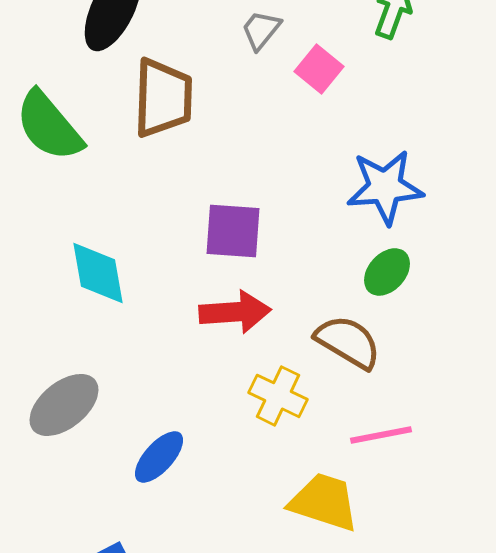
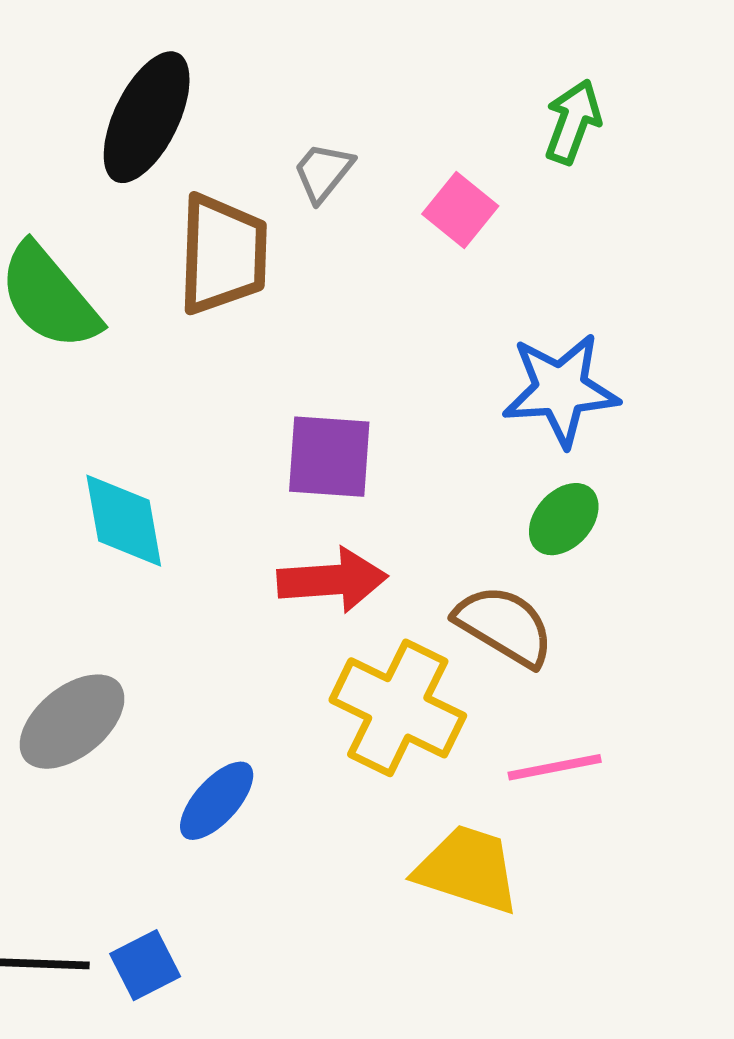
gray trapezoid: (261, 30) -> (323, 172), moved
yellow cross: (278, 396) -> (398, 708), size x1.5

